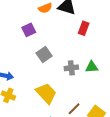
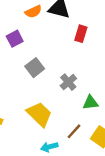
green triangle: (92, 67) -> (90, 103), moved
gray cross: (71, 68) -> (68, 82), turned -32

